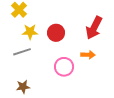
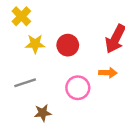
gray line: (22, 52) -> (25, 83), moved
brown star: (23, 87) -> (43, 113), moved

